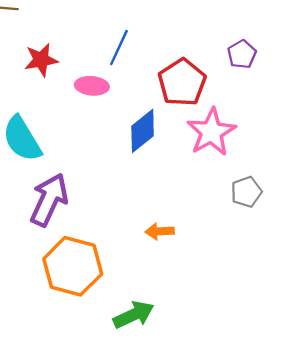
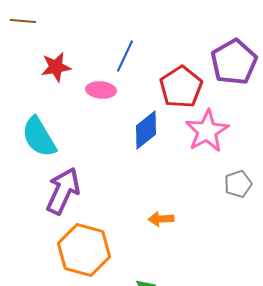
purple pentagon: (242, 54) -> (234, 62), size x1.8

